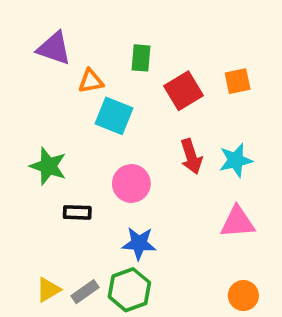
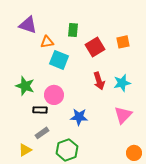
pink circle: (131, 183) -> (54, 95), moved
pink triangle: (238, 222) -> (123, 115), turned -42
blue star: (139, 243) -> (79, 117), moved
gray rectangle: (85, 292) -> (42, 133), moved
orange circle: (243, 296) -> (134, 153), moved

